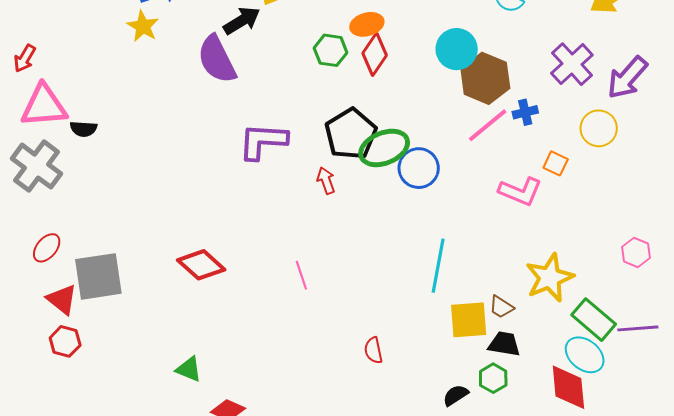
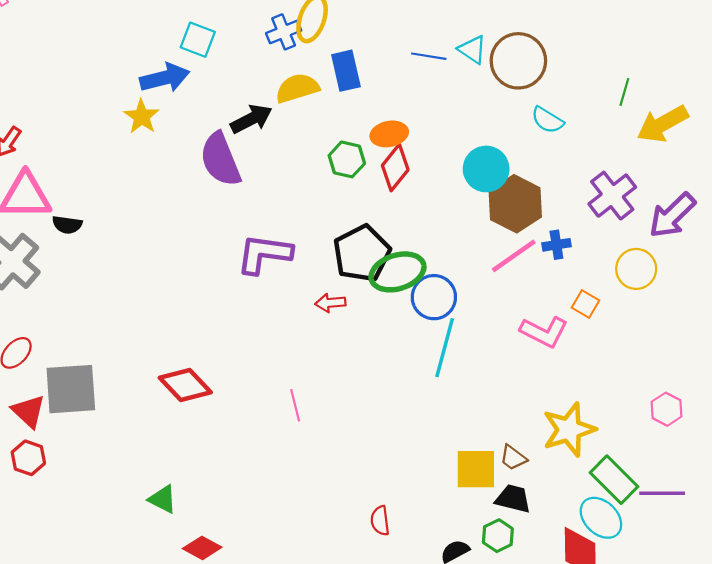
red arrow: (326, 181) -> (330, 303), turned -80
cyan line: (438, 266) -> (445, 348), moved
red semicircle: (373, 350) -> (380, 521), moved

